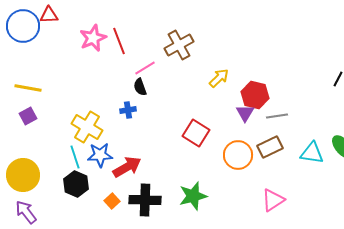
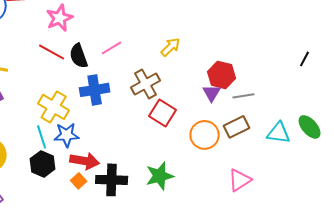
red line: (119, 41) -> (52, 52), moved, turned -40
brown cross: (179, 45) -> (146, 84), moved
yellow arrow: (219, 78) -> (171, 47), moved
black semicircle: (140, 87) -> (79, 56), moved, size x1.4
blue cross: (128, 110) -> (95, 90), size x1.8
red arrow: (127, 167) -> (85, 161), moved, turned 40

